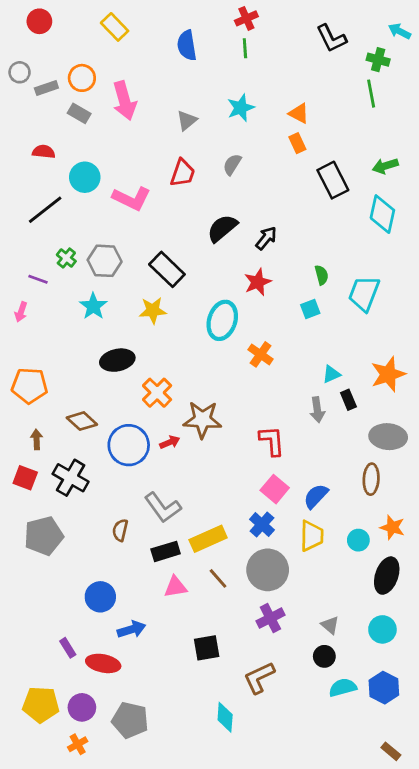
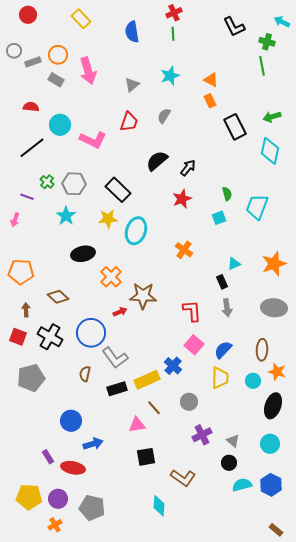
cyan ellipse: (222, 320) -> (136, 231), moved
black rectangle: (348, 400) -> (222, 282), moved
gray arrow: (317, 410) -> (227, 308), moved
blue circle: (129, 445) -> (91, 333), moved
brown ellipse: (371, 479) -> (262, 350), moved
blue cross: (262, 525) -> (173, 366), moved
gray circle: (268, 570) -> (189, 402), size x0.6
pink triangle: (175, 587) -> (137, 425), moved
purple cross: (270, 618) -> (202, 435), moved
brown L-shape: (259, 678) -> (183, 478), turned -120

